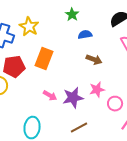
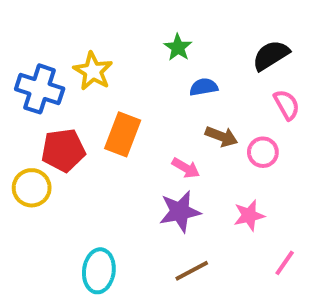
pink star: (97, 90) -> (249, 215), moved
pink arrow: (50, 96) -> (186, 168), moved
pink circle: (115, 104) -> (263, 152), moved

